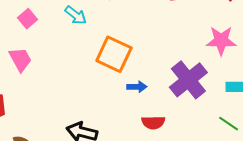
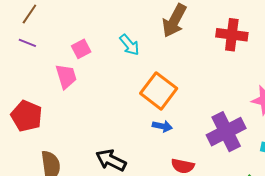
pink square: (28, 19) -> (81, 49), moved
blue arrow: (137, 87) -> (162, 126), moved

